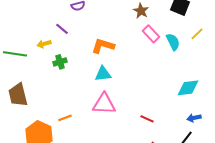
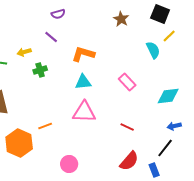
purple line: (62, 29) -> (51, 37), moved
pink rectangle: (151, 34) -> (127, 82), moved
yellow line: (197, 34) -> (169, 36), moved

